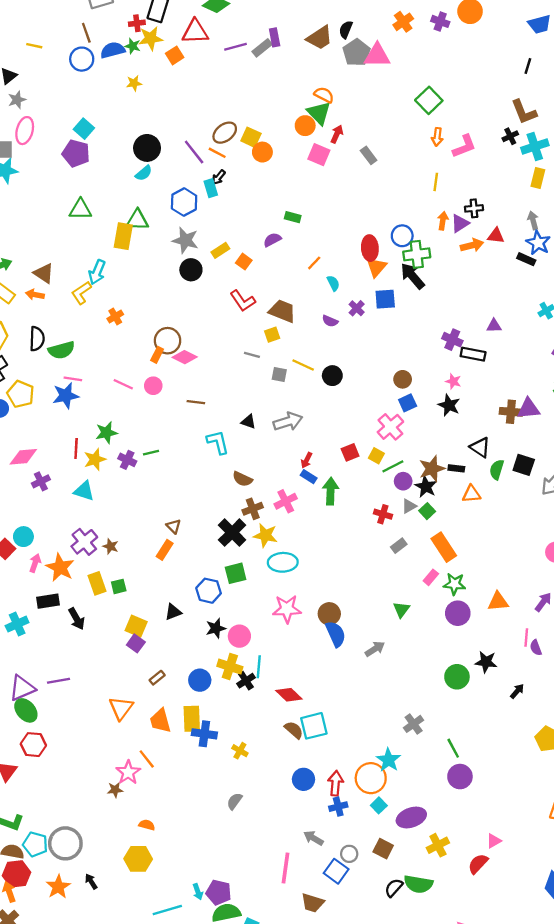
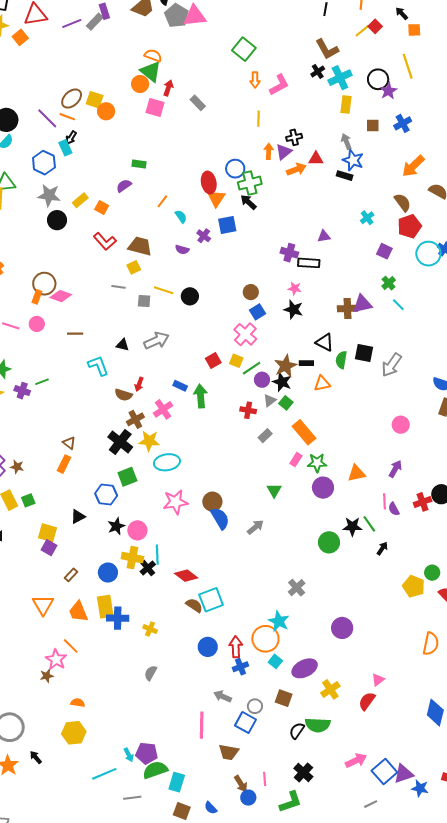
black arrow: (413, 276) -> (248, 202), size x0.7
red arrow: (307, 460) -> (139, 384), moved
green line: (453, 748) -> (369, 524), moved

